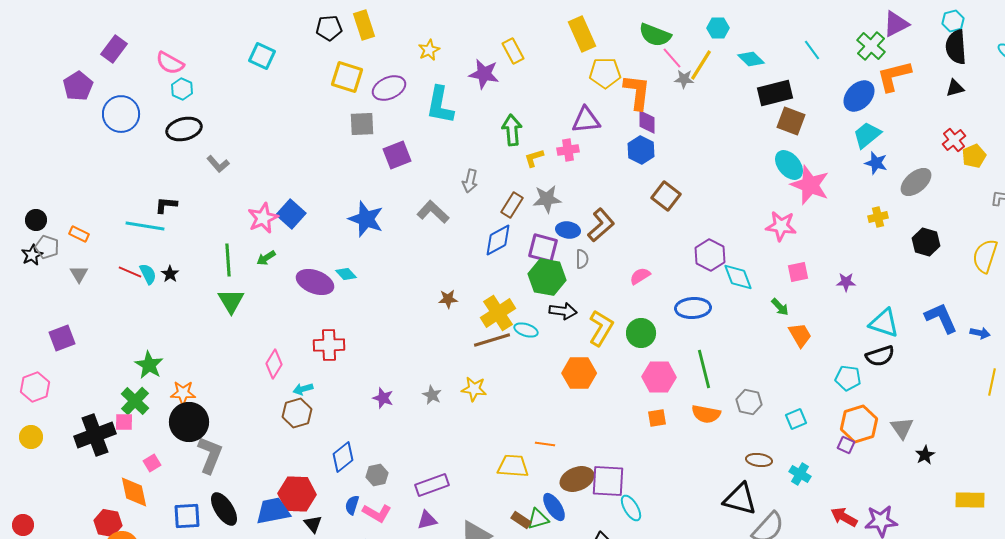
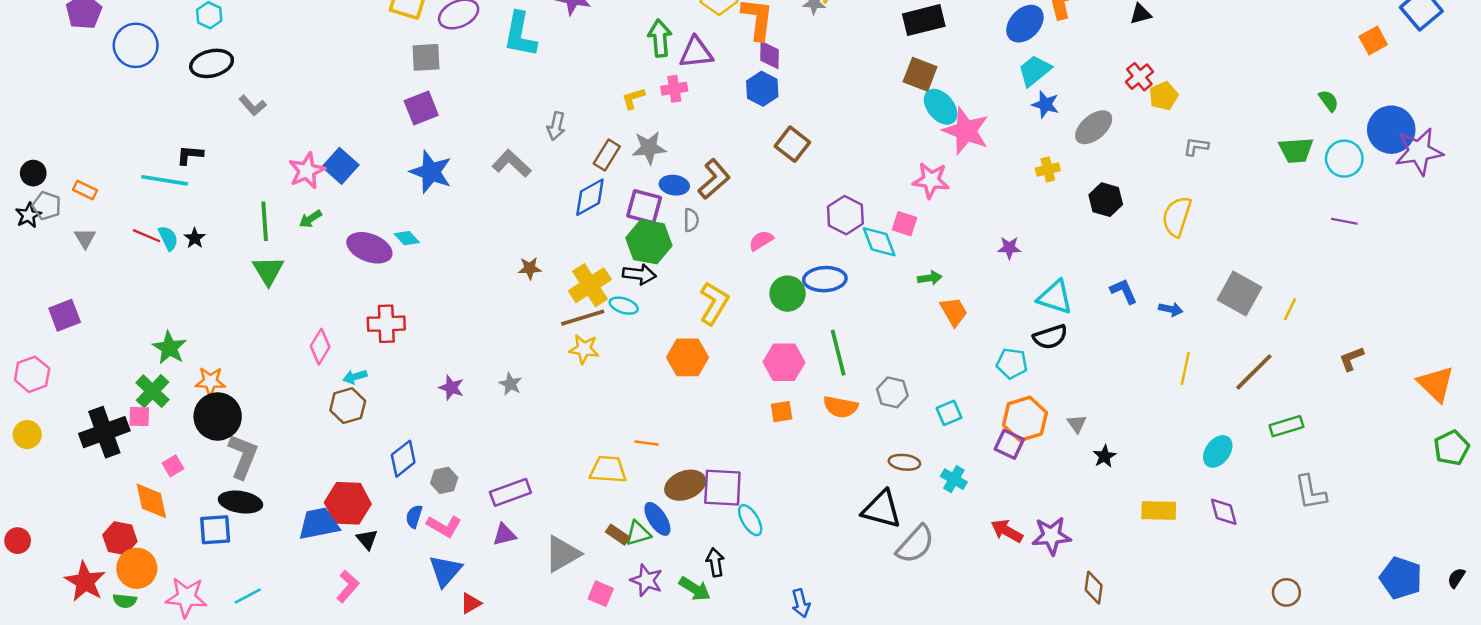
brown square: (791, 121) -> (920, 74), moved
green arrow: (512, 130) -> (660, 38), moved
purple square: (397, 155) -> (421, 108), moved
pink square: (798, 272) -> (904, 224), moved, turned 30
green arrow: (780, 307) -> (930, 278), turned -54
black arrow: (563, 311) -> (639, 274), moved
blue L-shape: (941, 318) -> (1124, 291), size x0.7
green circle: (641, 333) -> (788, 294), moved
yellow star: (474, 389) -> (584, 349), moved
gray triangle: (902, 428) -> (1077, 424), size x0.7
purple square: (846, 445) -> (1009, 444), size x1.4
black ellipse: (224, 509) -> (240, 502), moved, turned -48

